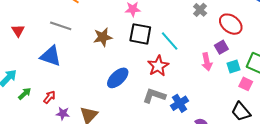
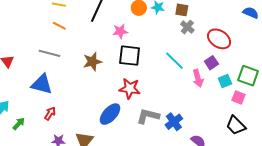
cyan line: (170, 41) -> (174, 61), moved
red star: (158, 66) -> (130, 89), moved, turned -30
blue ellipse: (118, 78) -> (110, 114), moved
red arrow: (49, 97) -> (50, 113), moved

